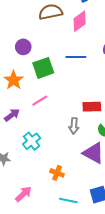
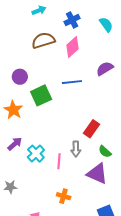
pink line: (40, 101) -> (59, 161), moved, turned -49
red rectangle: (92, 107) -> (92, 129), turned -48
cyan cross: (32, 141) -> (36, 154), moved

